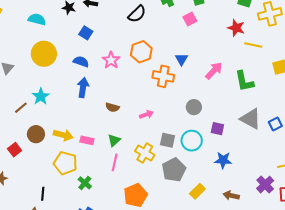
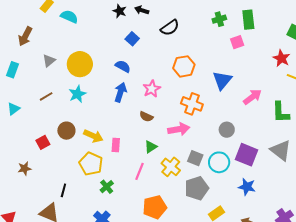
black semicircle: (137, 14) -> (170, 28), moved
cyan semicircle: (37, 19) -> (69, 17), moved
yellow circle: (44, 54) -> (80, 64), moved
blue triangle: (181, 59) -> (222, 80), size x1.5
pink star: (111, 60) -> (152, 89), moved
orange cross: (163, 76) -> (192, 104), moved
brown line: (21, 108) -> (46, 96), moved
pink arrow: (146, 115) -> (179, 129), size x1.5
purple square: (217, 129) -> (246, 155), size x1.6
pink rectangle: (87, 140) -> (116, 145), turned 72
green triangle: (114, 140) -> (151, 147), moved

